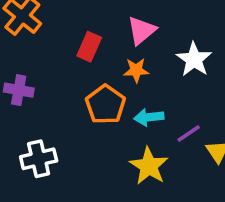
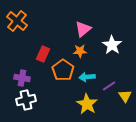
red rectangle: (89, 47) -> (43, 54), moved
purple cross: (19, 90) -> (22, 78), moved

